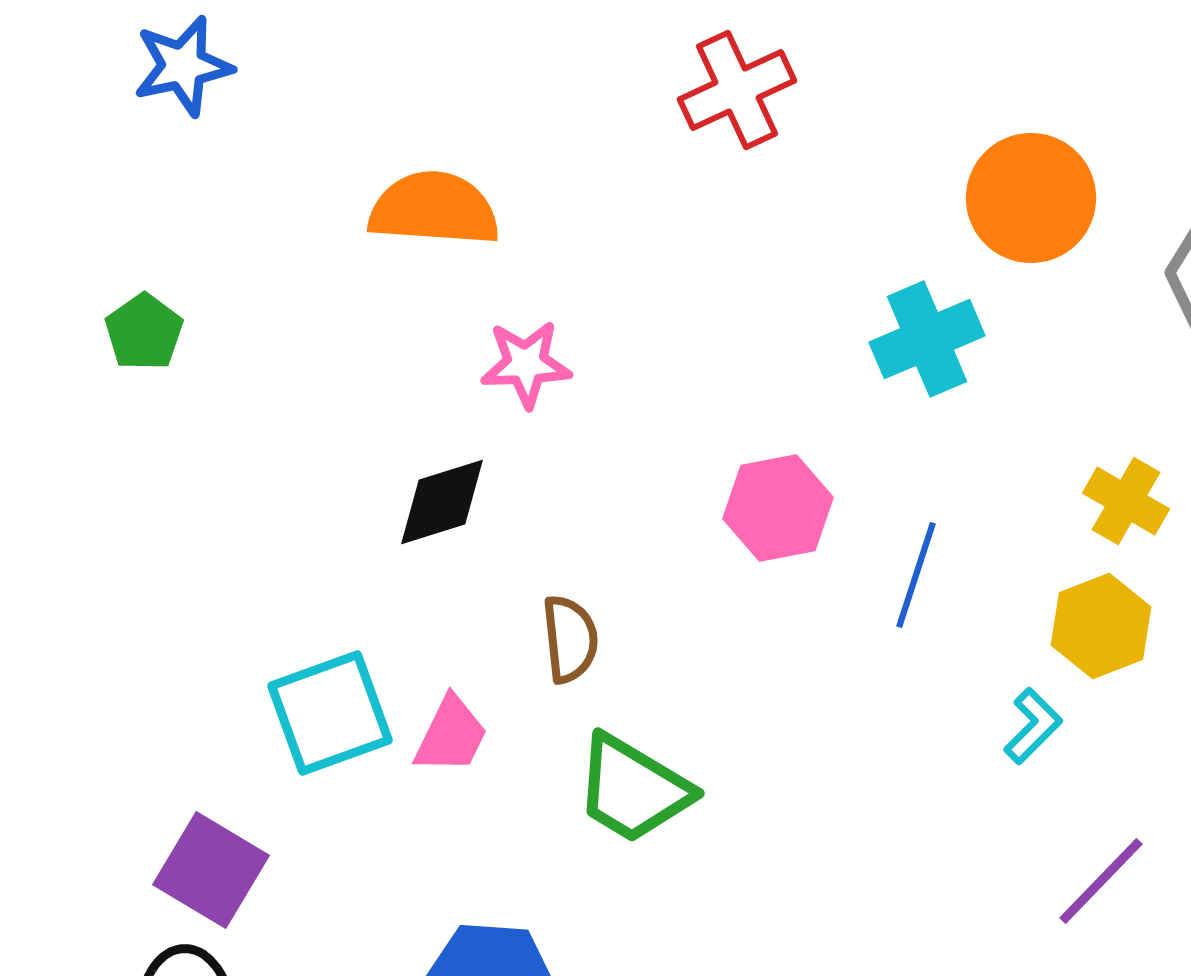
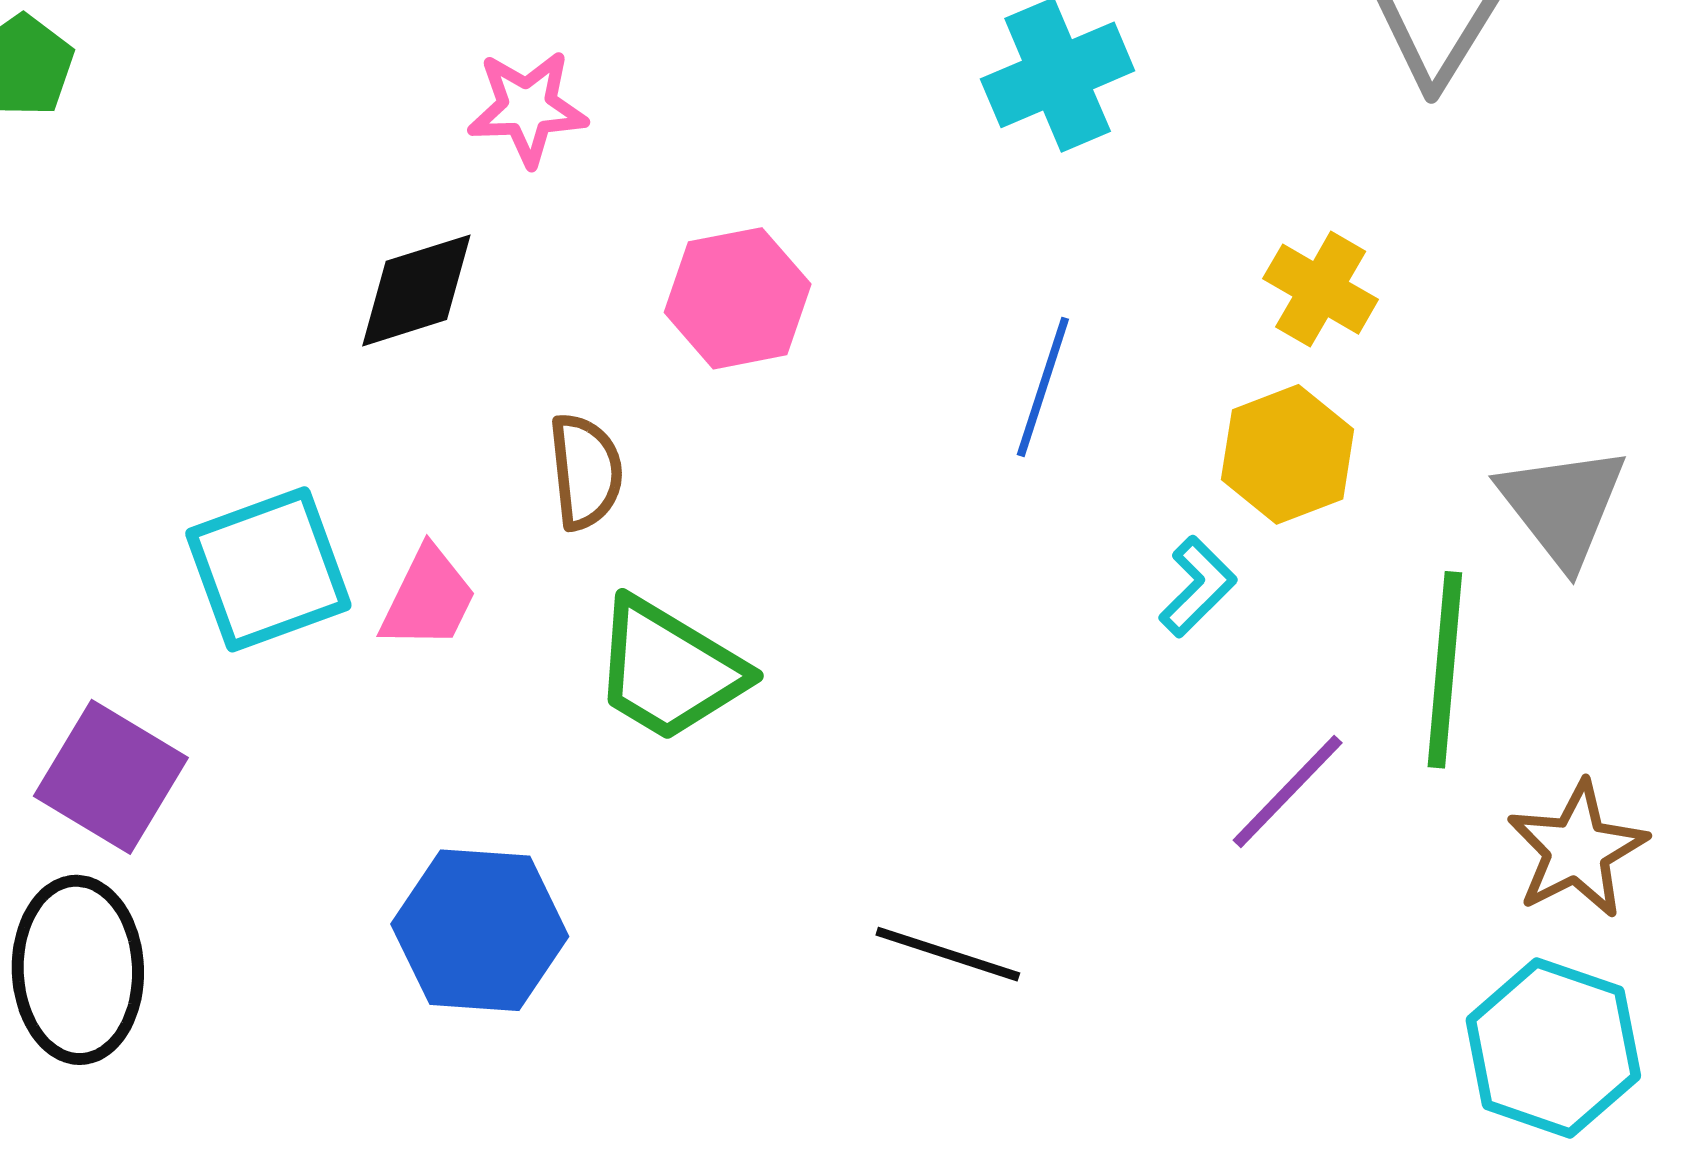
pink hexagon: (778, 508) -> (738, 298), moved

